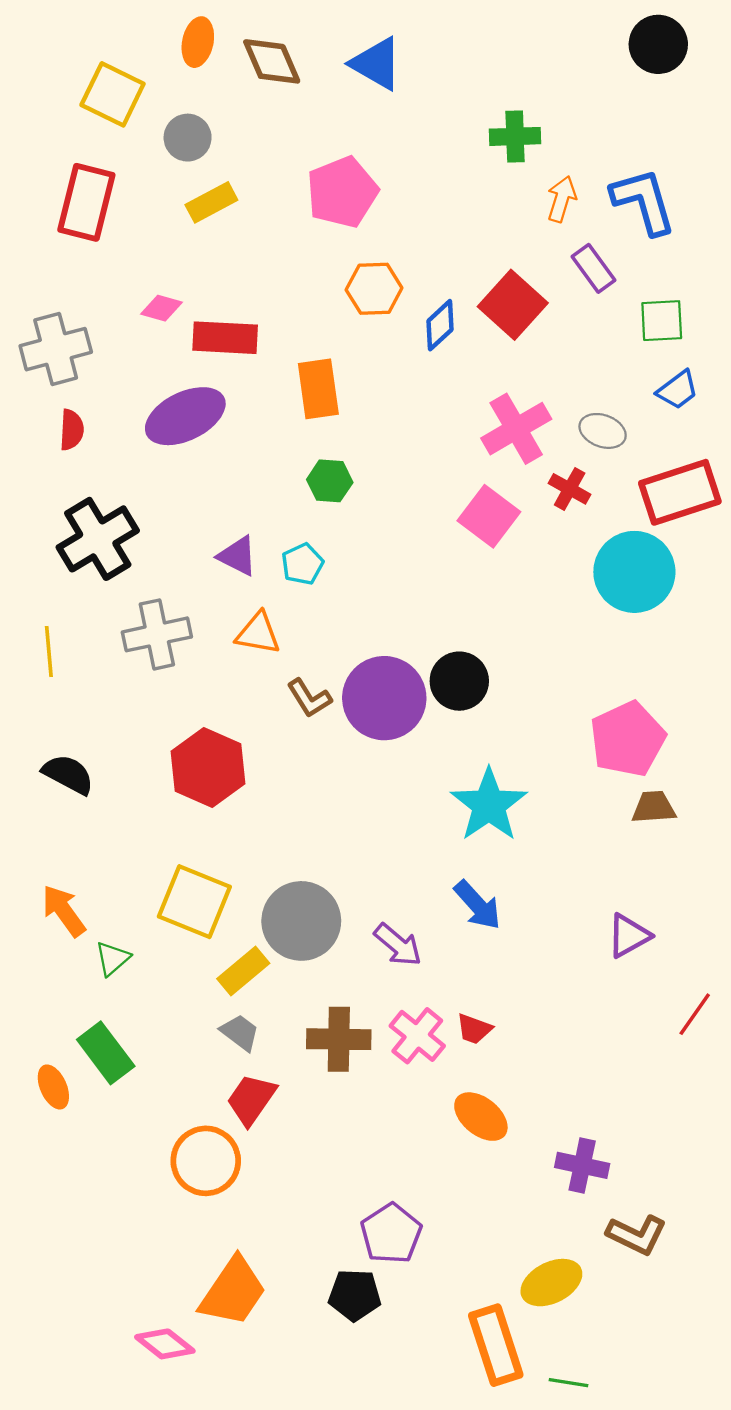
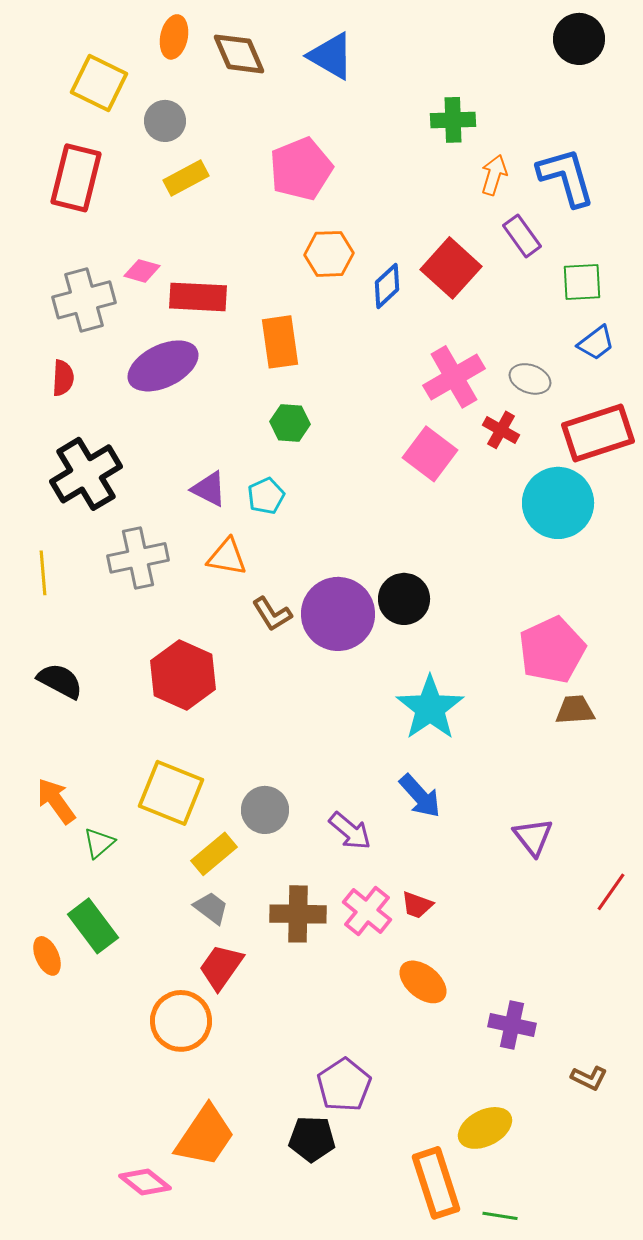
gray cross: (56, 349) -> (84, 300), moved
gray circle: (301, 921) -> (265, 810), size x0.7
purple triangle: (629, 936) -> (533, 837), moved, turned -39
brown L-shape: (637, 1235) -> (589, 1078), moved, size x0.7

